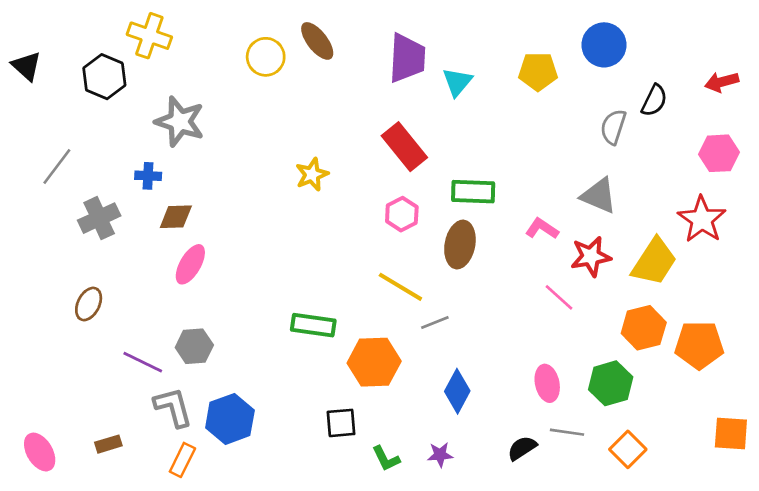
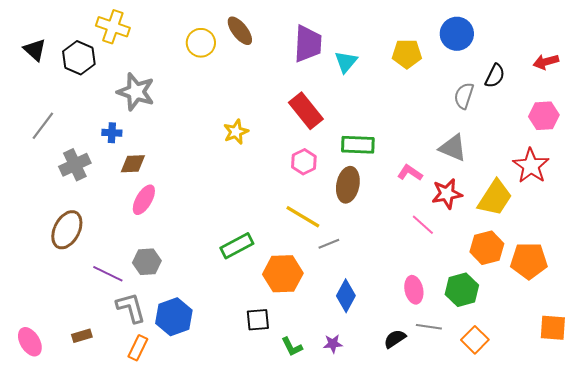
black triangle: (26, 66) -> (35, 50), moved
brown ellipse: (89, 304) -> (67, 230), size x1.5
green rectangle: (313, 325) -> (237, 246), turned -36

